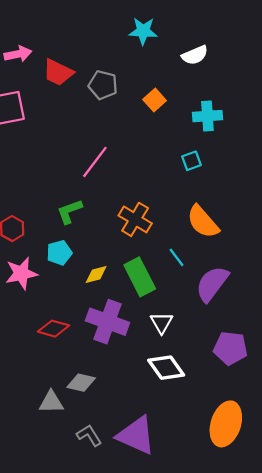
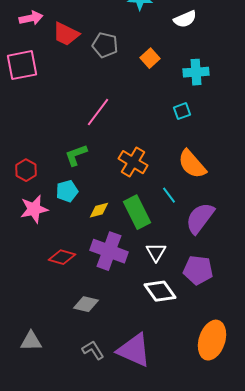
purple pentagon: (230, 348) -> (198, 270), moved
gray triangle: (51, 402) -> (31, 341), moved

